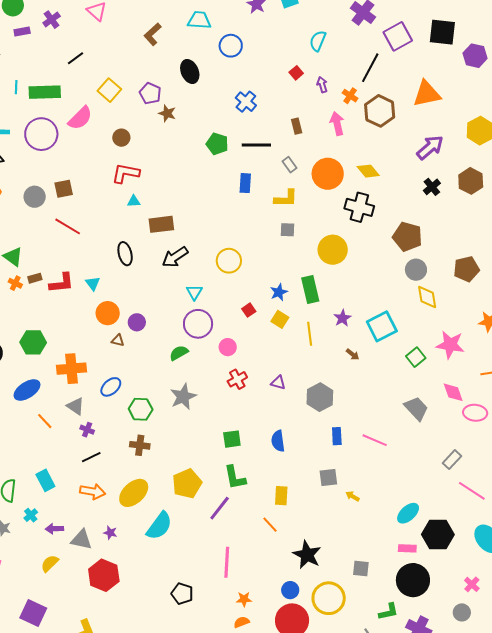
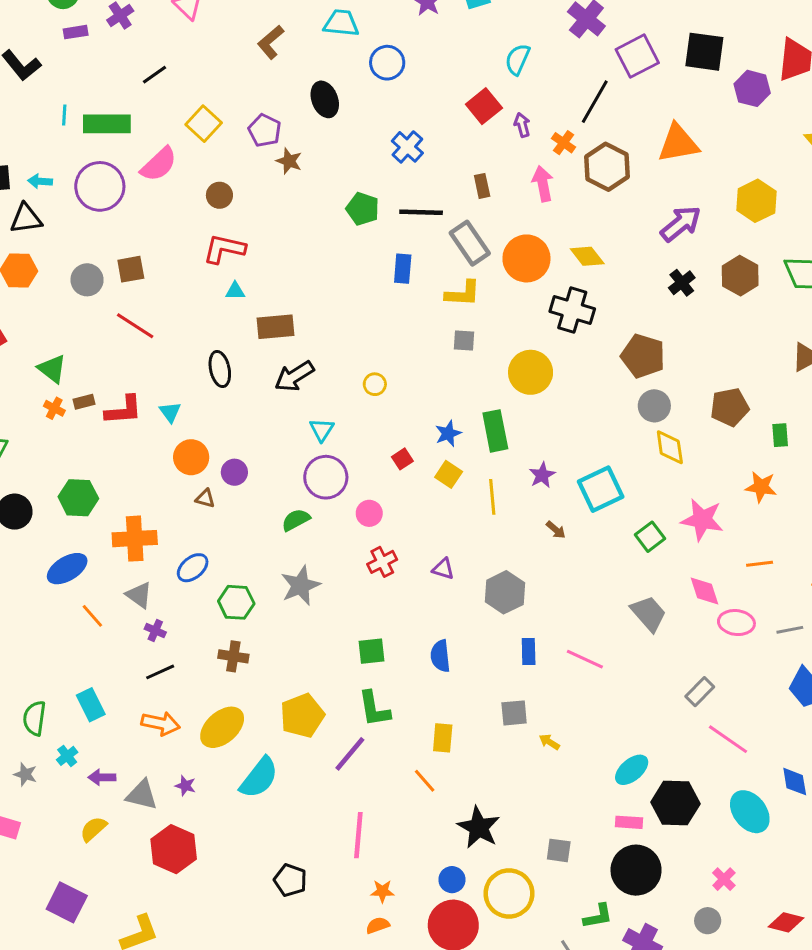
red square: (296, 73) -> (484, 106), size x1.6
gray rectangle: (289, 165) -> (470, 243), size x1.8
yellow circle: (229, 261) -> (375, 384), size x0.6

